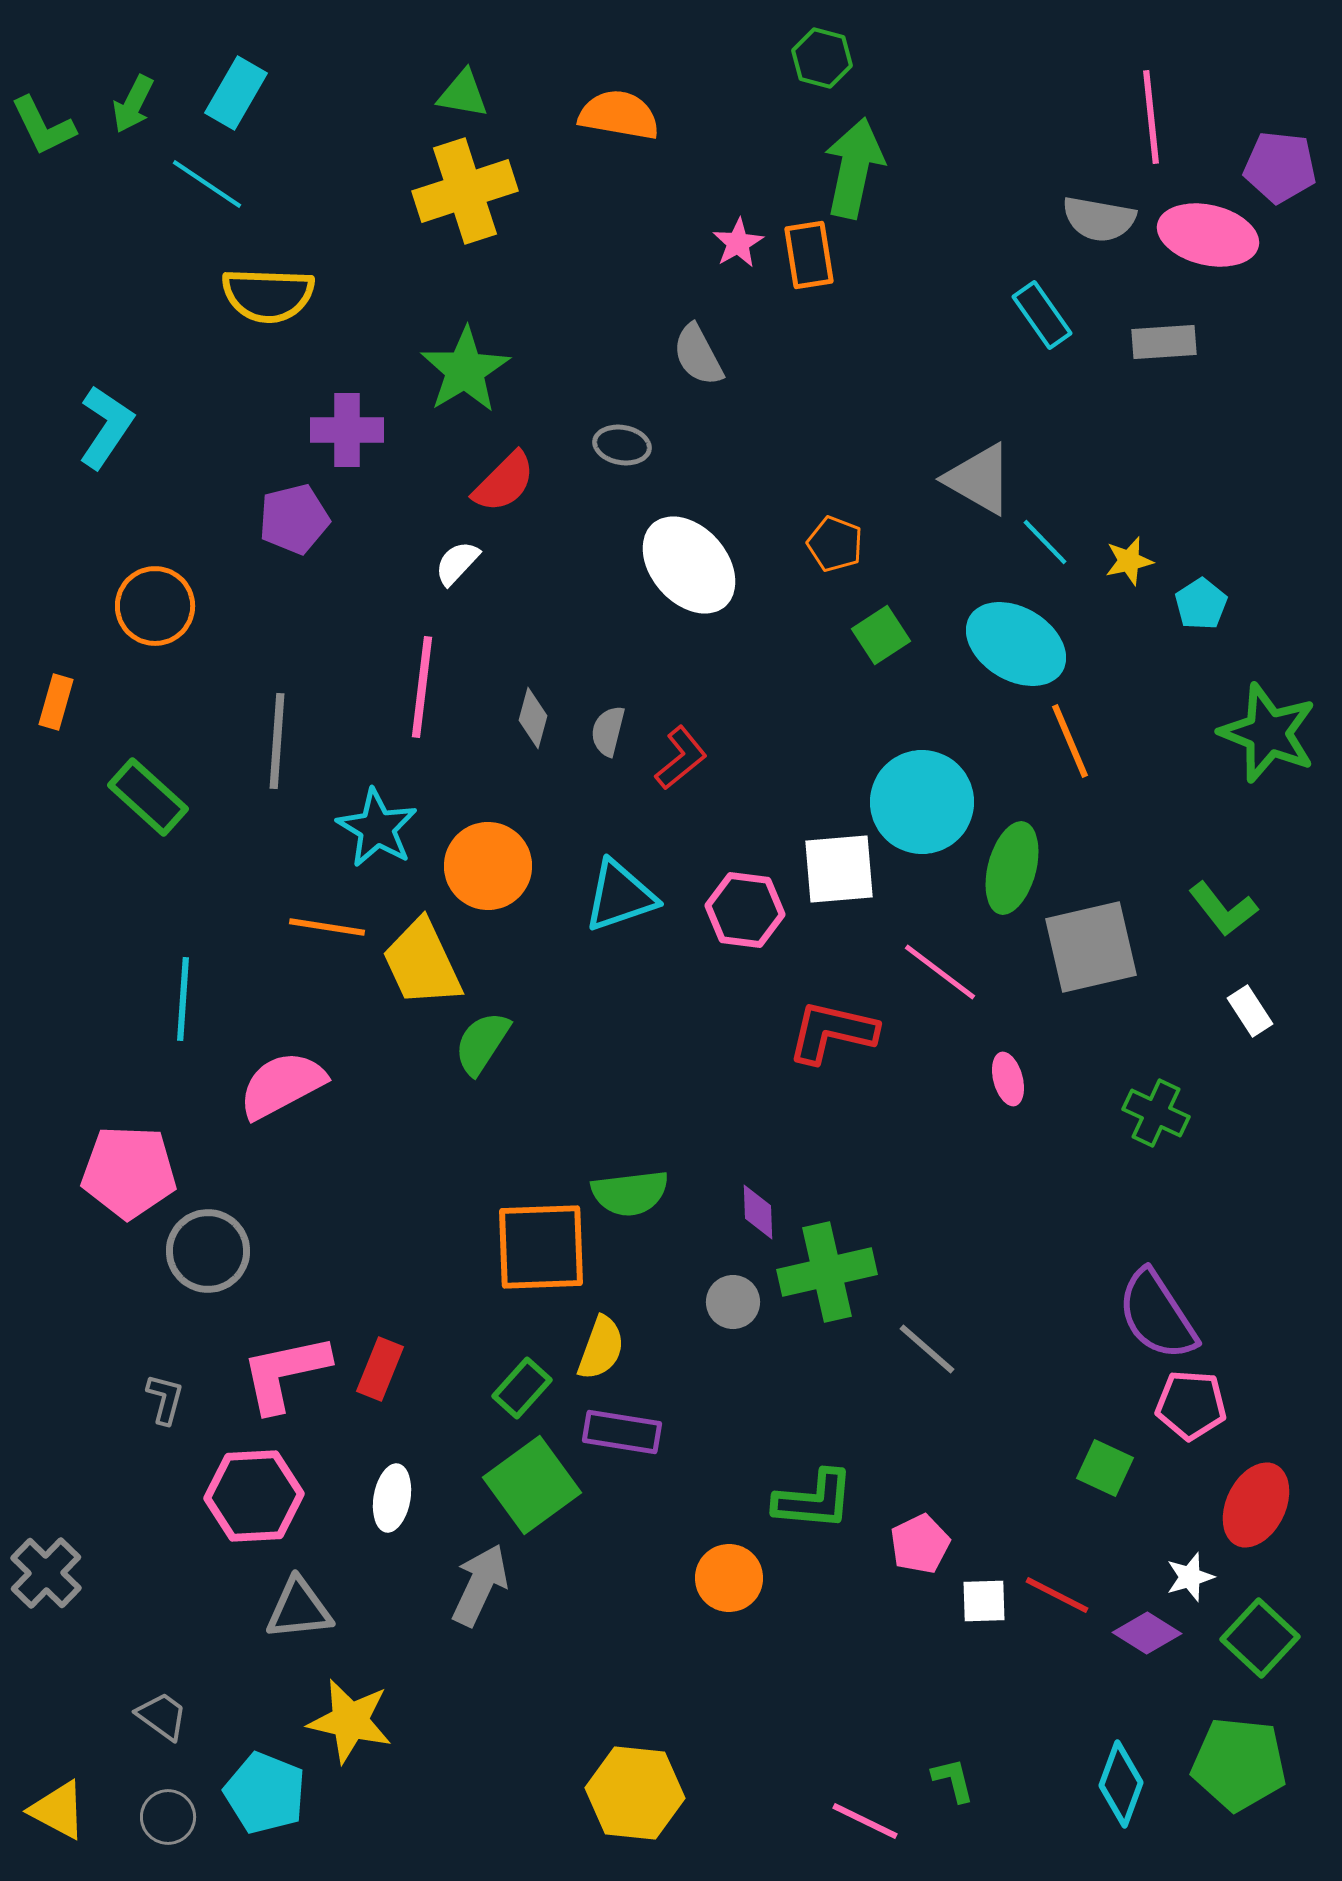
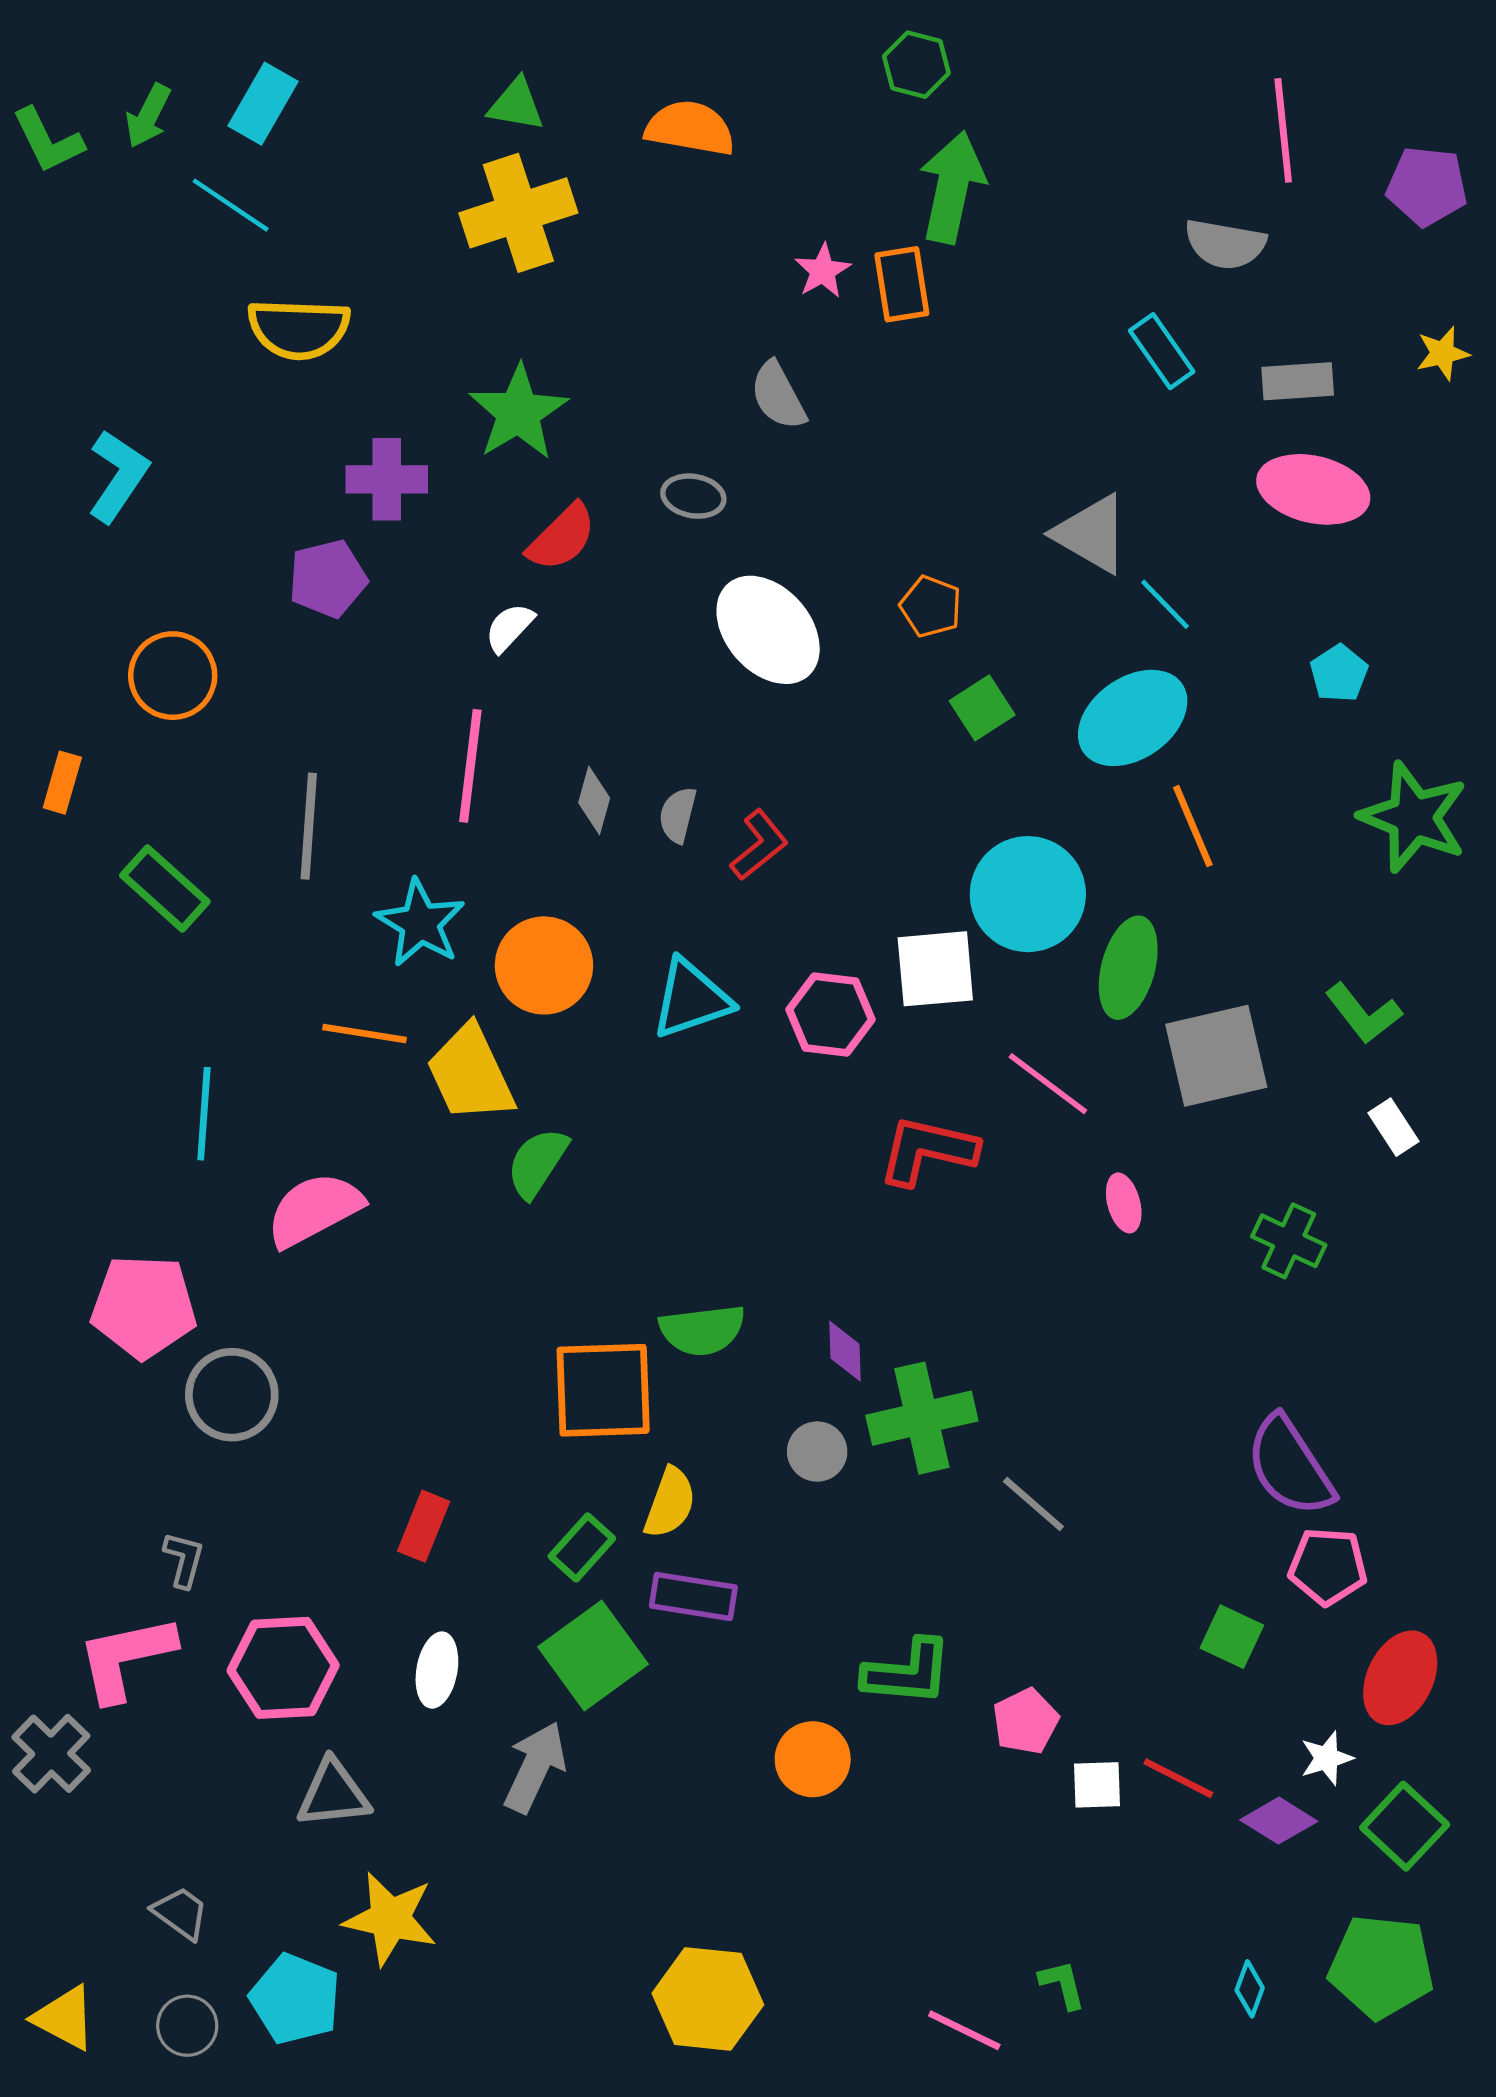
pink ellipse: (1208, 235) -> (1313, 489), moved
yellow star: (1129, 561) -> (1443, 353), moved
cyan ellipse: (1016, 644) -> (1133, 718), turned -66
pink L-shape: (285, 1373) -> (126, 1658), moved
cyan diamond: (1121, 1784) -> (1250, 1989), size x0.6

